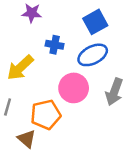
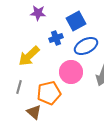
blue square: (95, 22) -> (76, 21), moved
blue cross: (55, 45) -> (56, 38), turned -32

